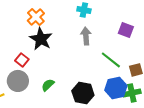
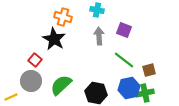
orange cross: (36, 17) -> (63, 17), moved, turned -30
purple square: (126, 30) -> (124, 30), moved
green semicircle: (48, 85) -> (61, 85), size x1.6

